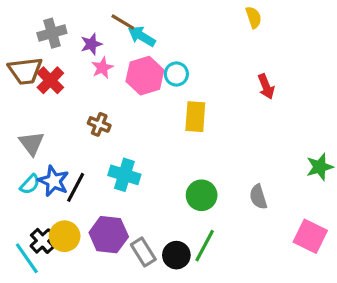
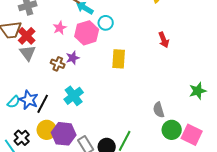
purple star: (91, 44) -> (73, 58), moved
cyan circle: (176, 74) -> (106, 23), moved
gray triangle: (32, 143) -> (28, 53), moved
cyan cross: (124, 175) -> (74, 96), turned 36
green circle: (202, 195) -> (172, 130), moved
yellow circle: (65, 236) -> (47, 130), moved

